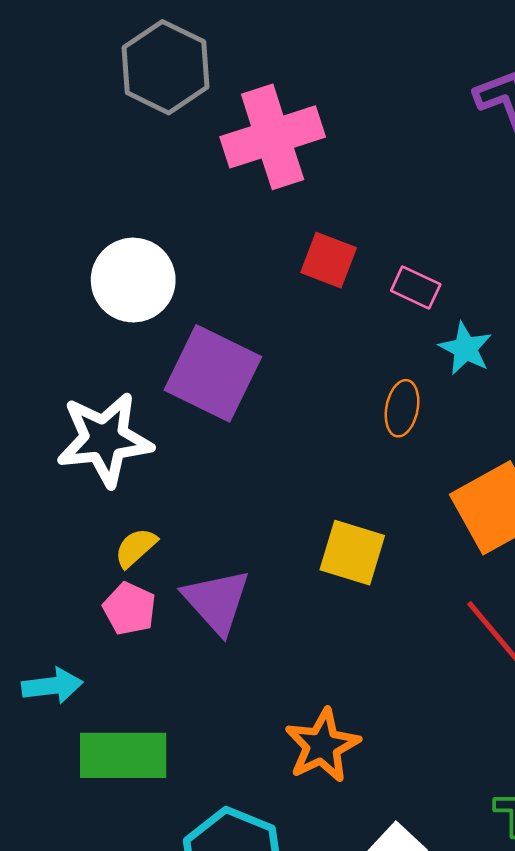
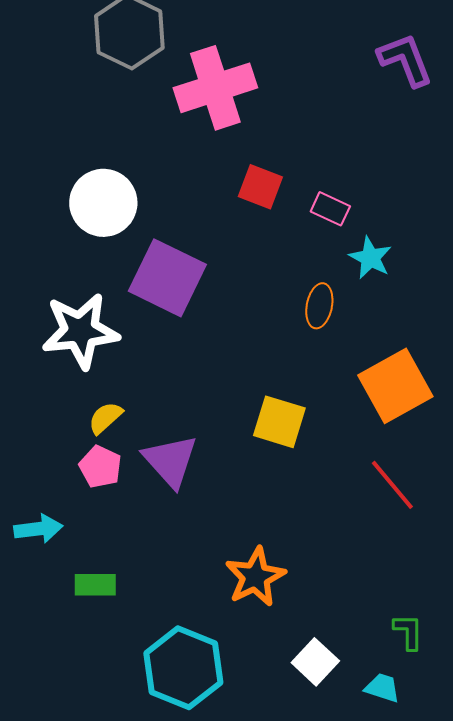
green rectangle: (123, 755) -> (95, 585), size x0.6

